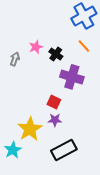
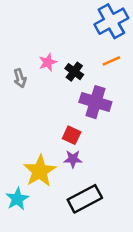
orange line: (84, 46) -> (111, 61), turned -72
gray arrow: (15, 59) -> (20, 78), turned 144

